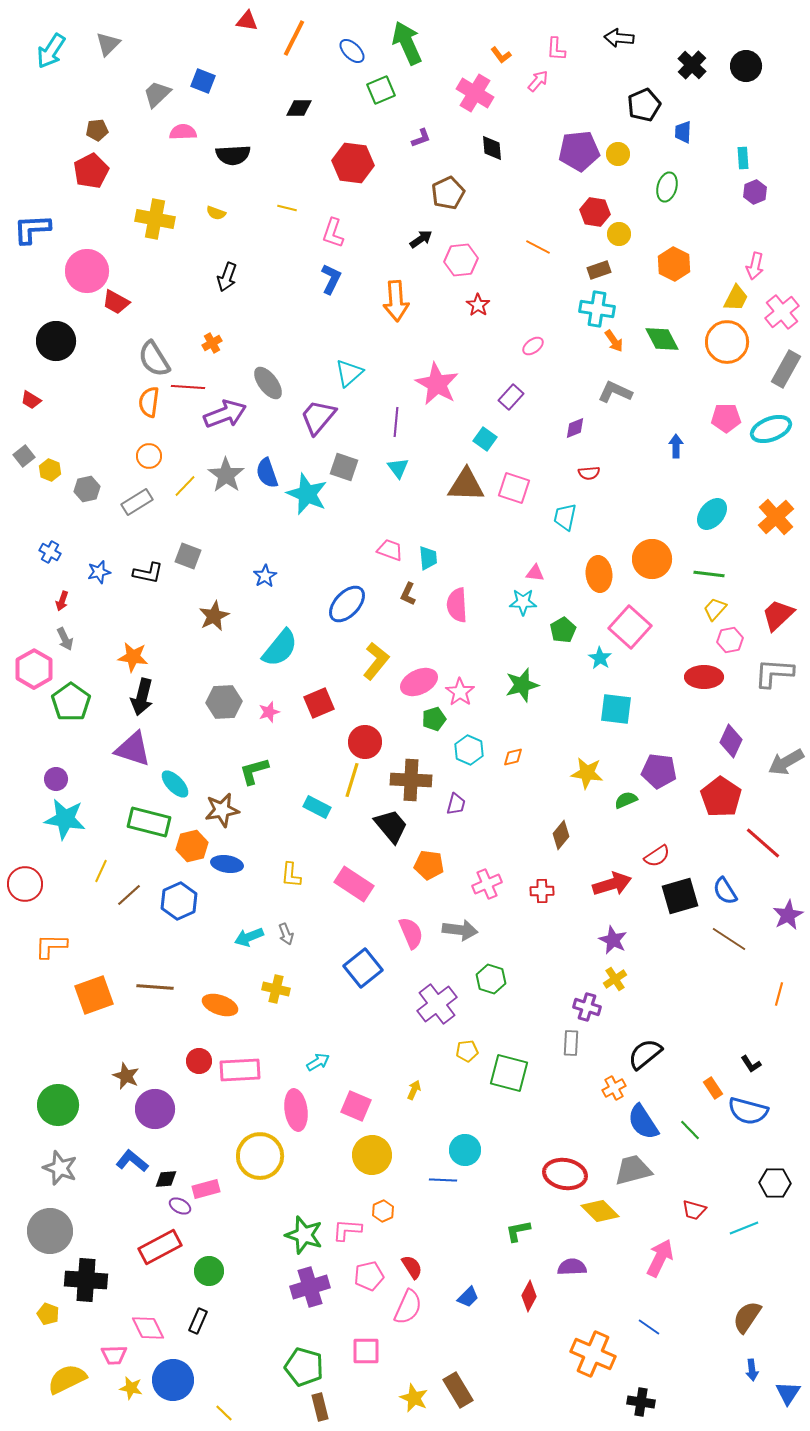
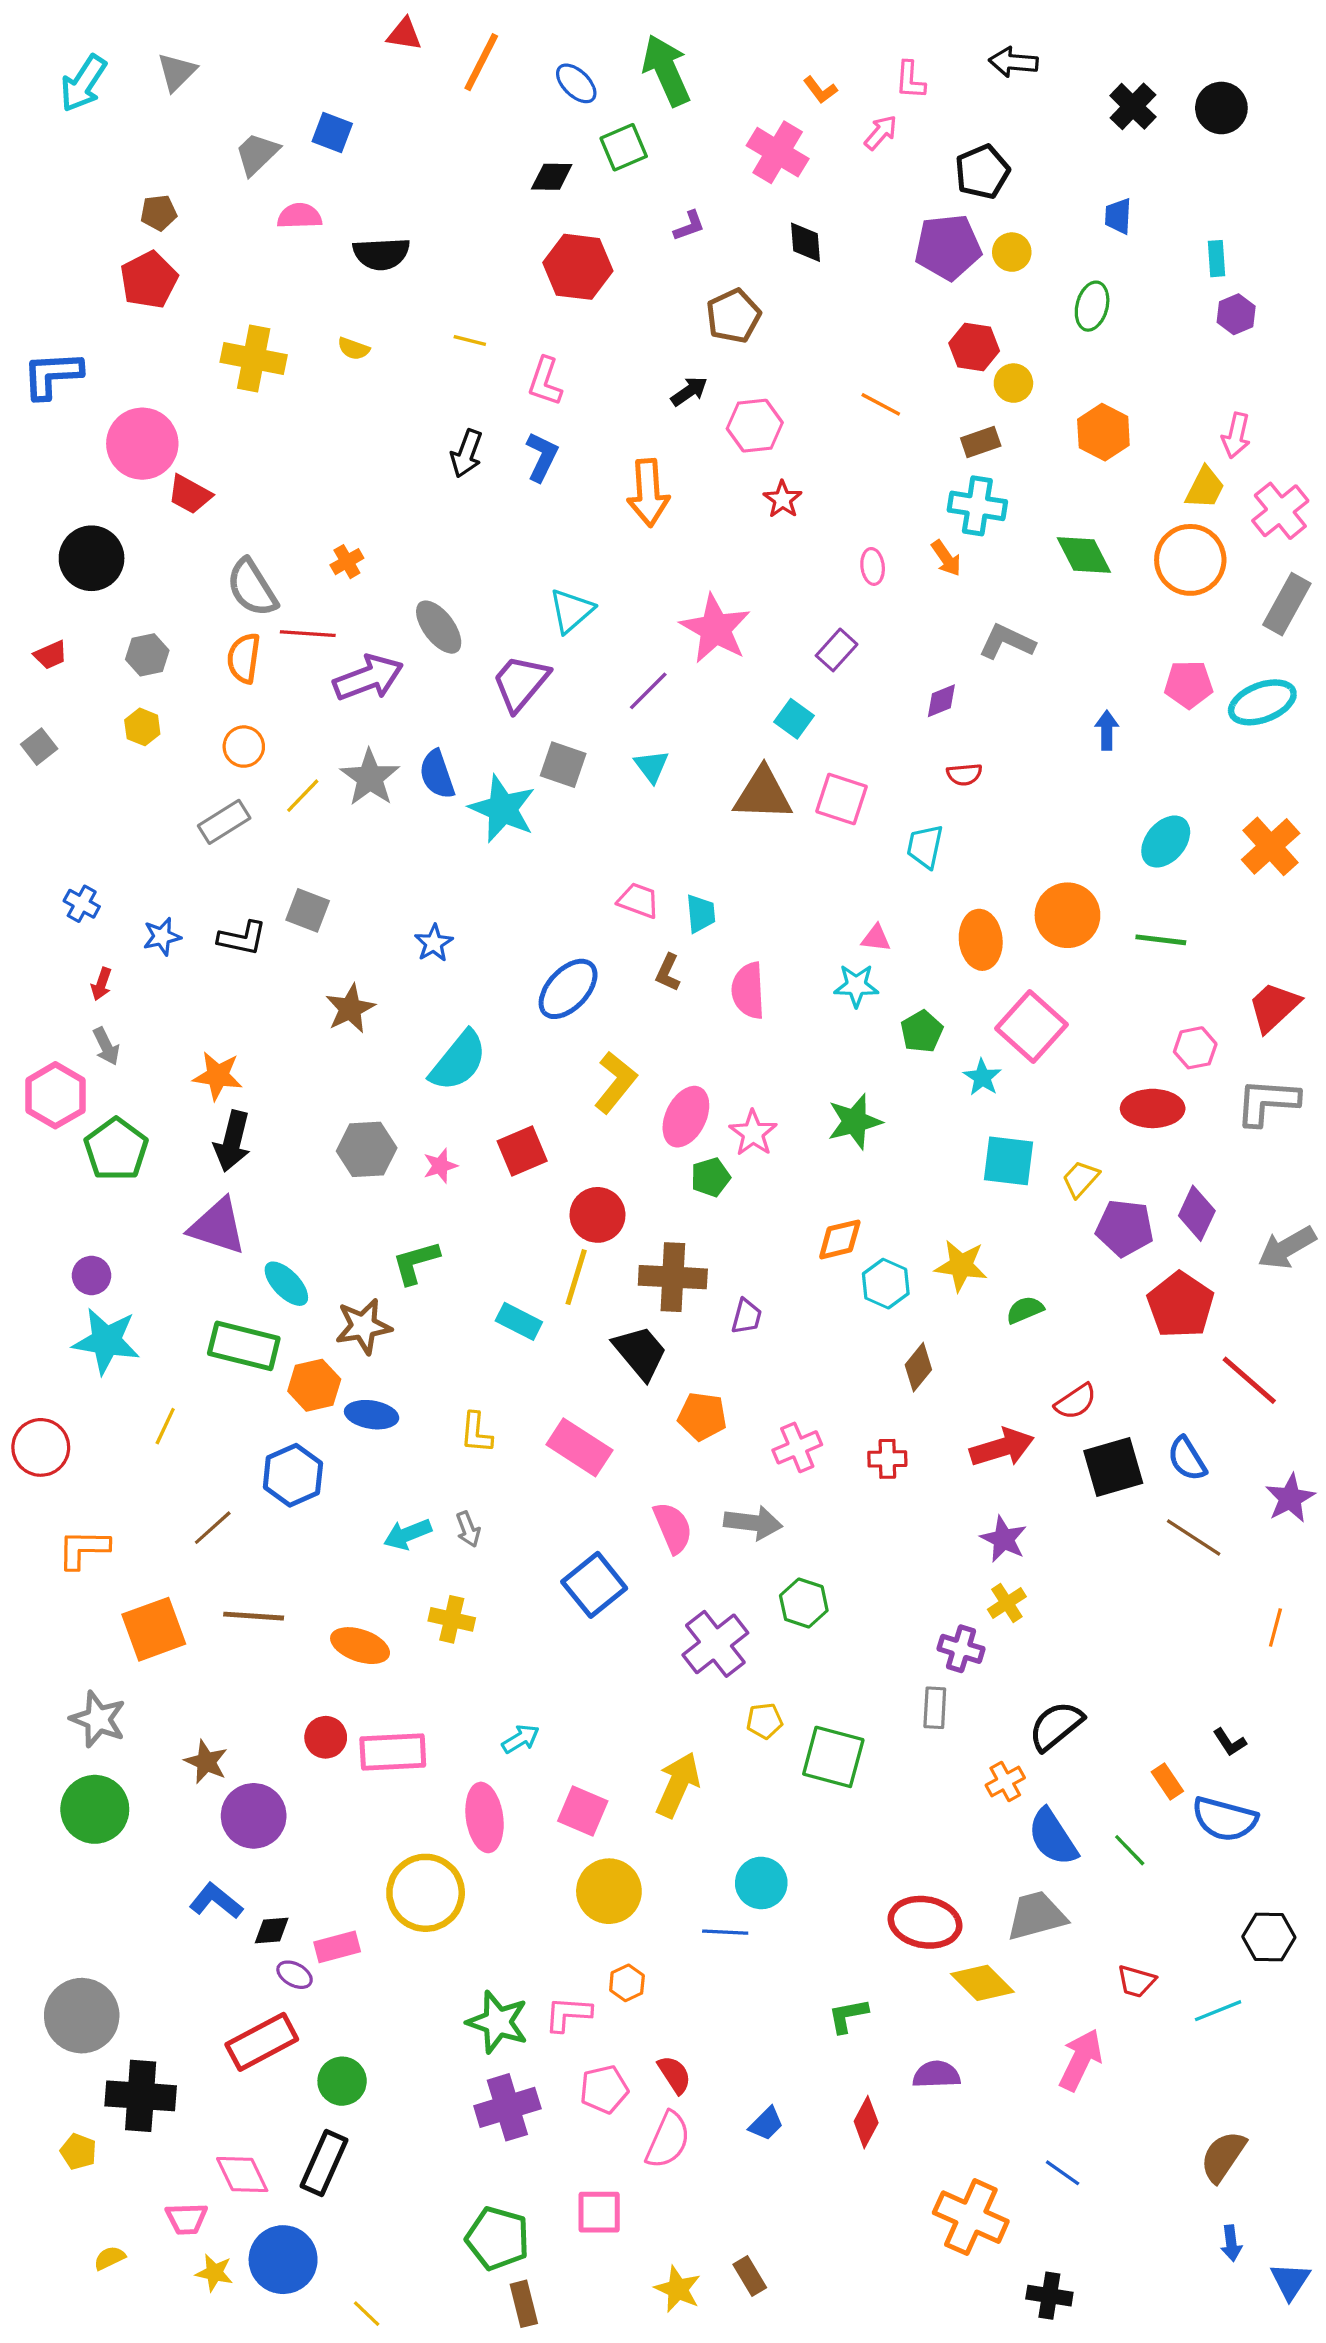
black pentagon: (644, 105) -> (982, 172), moved
black diamond: (299, 108) -> (552, 177), moved
black arrow: (227, 277) -> (466, 453), moved
orange arrow: (614, 341) -> (946, 558), moved
pink ellipse: (533, 346) -> (873, 566), turned -60
red trapezoid: (31, 400) -> (51, 655), turned -55
purple line: (396, 422) -> (648, 691), turned 40
yellow hexagon: (50, 470) -> (142, 727), moved
gray hexagon: (87, 489) -> (147, 655), moved
yellow trapezoid: (715, 609) -> (1081, 1179), moved
pink ellipse: (419, 682) -> (686, 1117), turned -39
cyan hexagon: (469, 750) -> (886, 1284), moved
orange diamond: (513, 757) -> (840, 1239), size x1.4
purple pentagon: (659, 771) -> (1125, 1228), moved
brown line: (129, 895) -> (213, 1528), moved
yellow arrow: (414, 1090) -> (678, 1785), size x2.0
gray star: (60, 1168) -> (98, 1719), moved
black rectangle: (198, 1321) -> (324, 2163), size x1.5
yellow semicircle: (67, 1379) -> (110, 2258), size x0.5
brown rectangle: (458, 1390) -> (750, 2276), size x0.7

